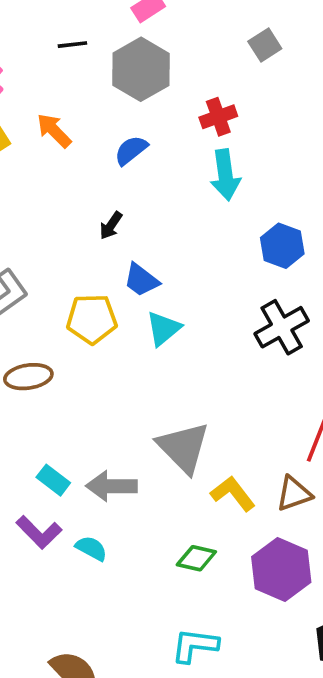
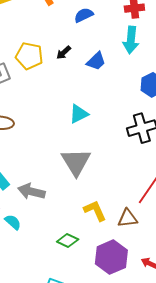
blue trapezoid: (141, 280) -> (96, 61), moved, turned -95
yellow pentagon: (92, 319) -> (29, 56), moved
gray triangle: (183, 447) -> (76, 162), moved

